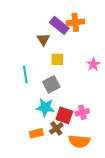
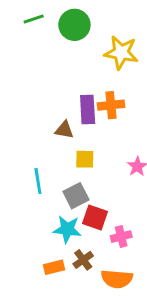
purple rectangle: (59, 25) -> (88, 110), turned 48
brown triangle: (43, 39) -> (64, 130), turned -48
red square: (64, 115) -> (95, 218), moved

